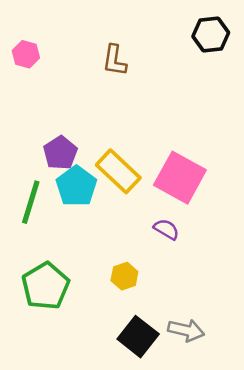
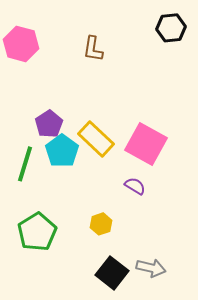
pink hexagon: (26, 54) -> (21, 44), size x1.6

